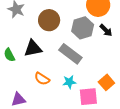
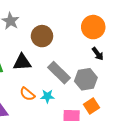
gray hexagon: (83, 28) -> (86, 79), moved
cyan star: (69, 82) -> (47, 96), moved

